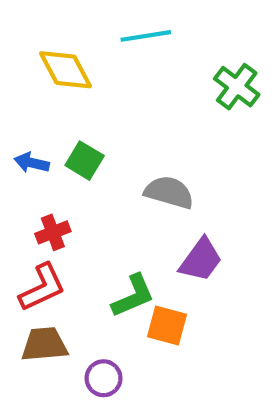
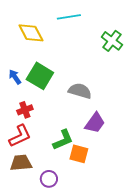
green square: (85, 161) -> (40, 76), size x1.5
blue arrow: (32, 163) -> (15, 77), turned 42

